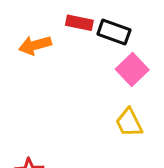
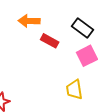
red rectangle: (79, 23) -> (50, 41), moved

